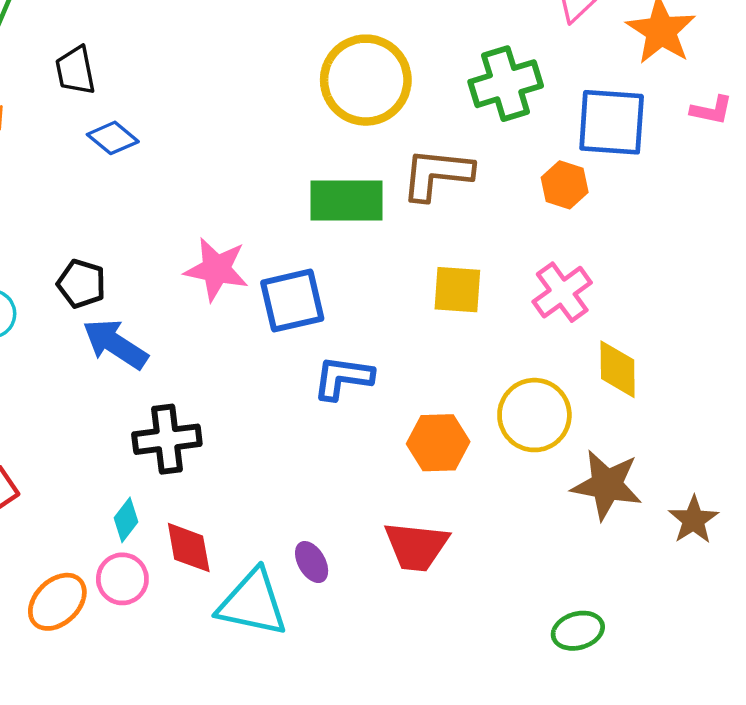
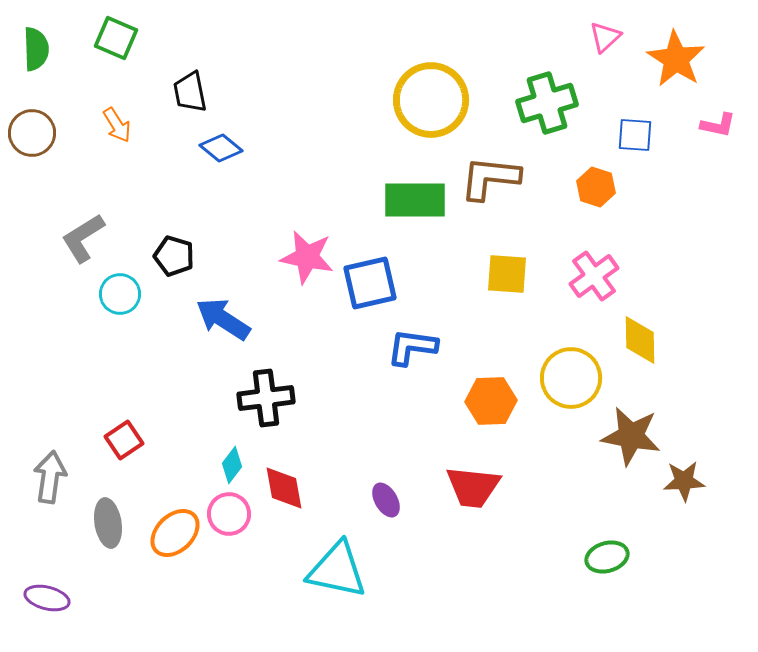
blue square: (612, 122) -> (635, 135), size x0.6
black pentagon: (81, 284) -> (174, 256), moved
brown star: (694, 520) -> (684, 481), moved, turned 30
cyan triangle: (253, 603) -> (337, 570), moved

